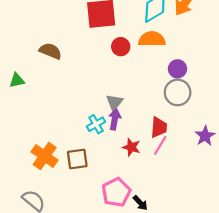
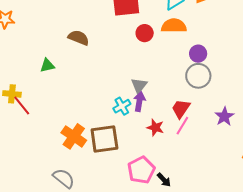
red trapezoid: (159, 127) -> (181, 109), turned -150
brown square: (77, 159) -> (104, 139), size x1.4

